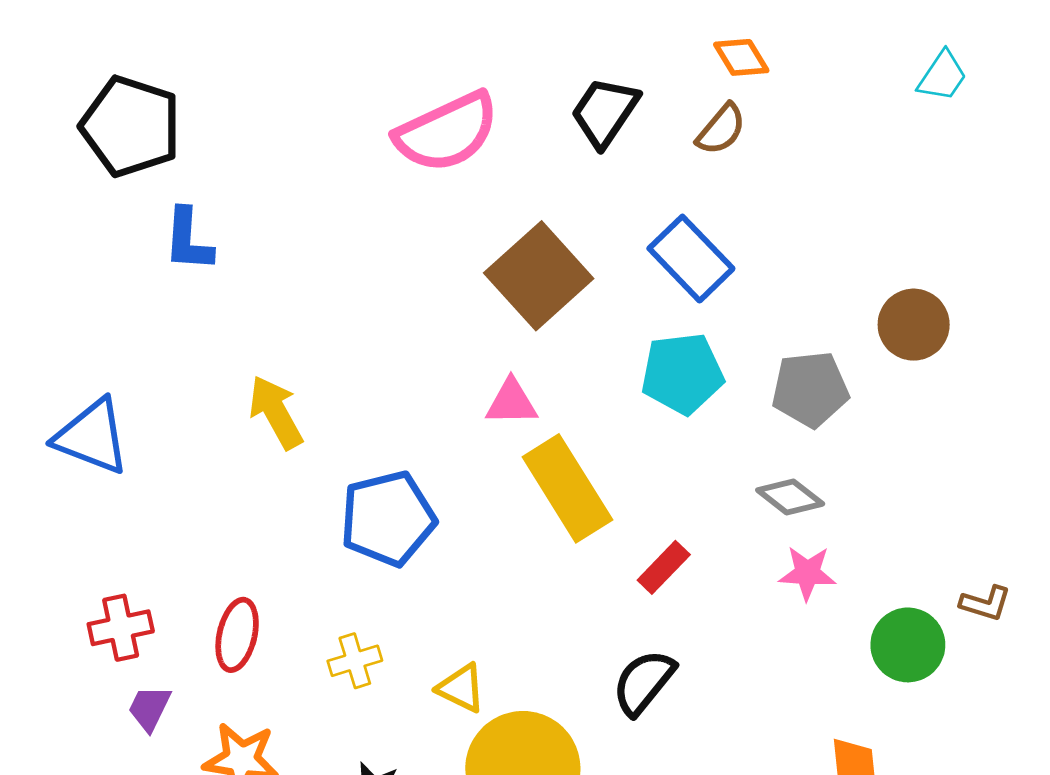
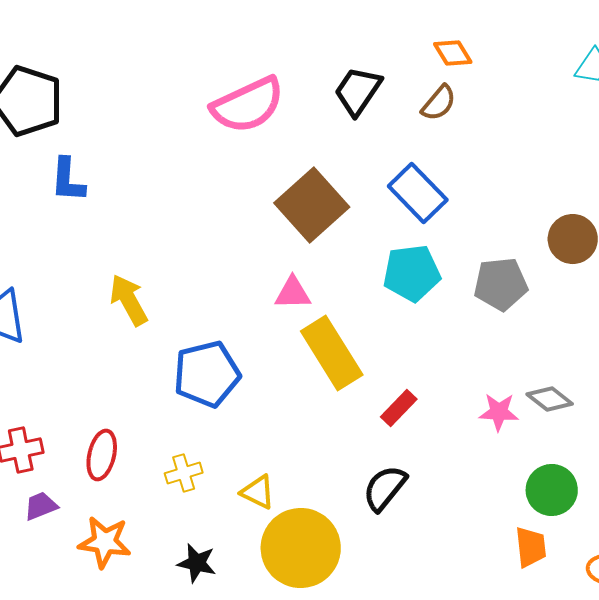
gray diamond: (790, 497) -> (550, 399), moved
green circle: (908, 645) -> (552, 490), moved
purple trapezoid: (149, 708) -> (41, 506), turned 42

